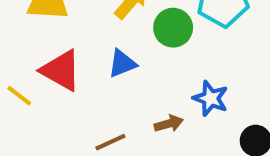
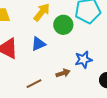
blue star: (211, 98) -> (84, 60), turned -30

